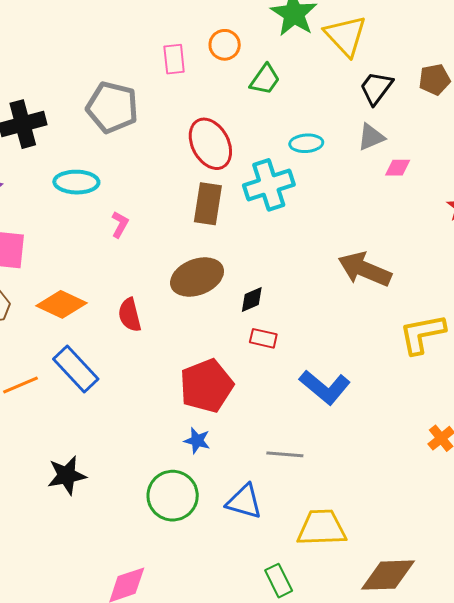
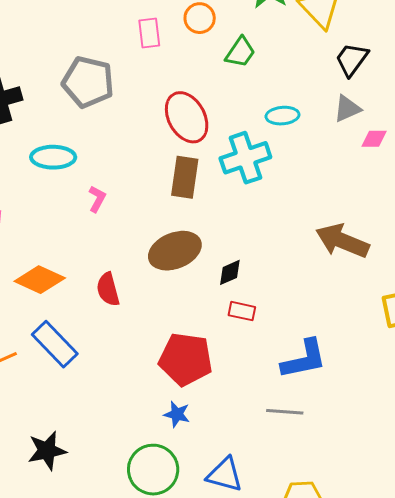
red pentagon: (206, 386) -> (186, 359), turned 30
blue L-shape: (325, 387) -> (304, 359), turned -51
gray line: (285, 454) -> (285, 412), moved

